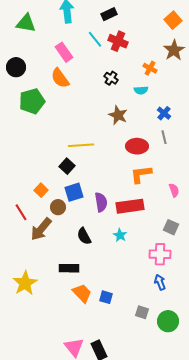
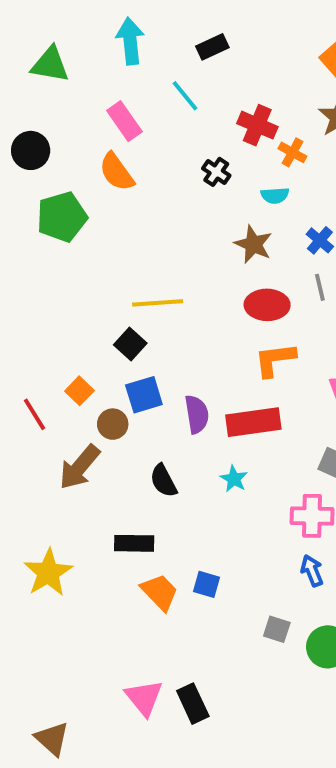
red cross: (118, 41) -> (257, 125), moved
brown star: (118, 115) -> (253, 244), moved
red line: (21, 212) -> (35, 414), moved
blue square: (106, 297) -> (206, 584), moved

